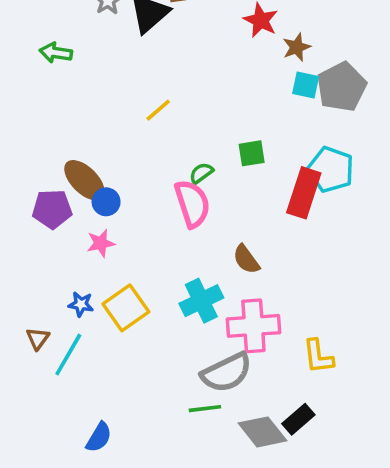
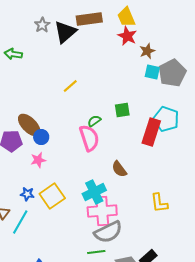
pink cross: (253, 326) -> (102, 211), moved
yellow L-shape: (318, 356) -> (159, 203), moved

